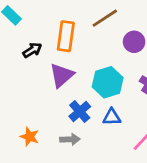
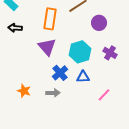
black arrow: (32, 50) -> (15, 28), moved, turned -144
purple triangle: (62, 75) -> (47, 47), turned -30

